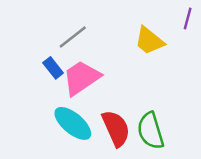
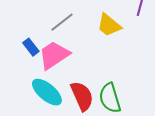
gray line: (73, 37) -> (62, 22), moved

